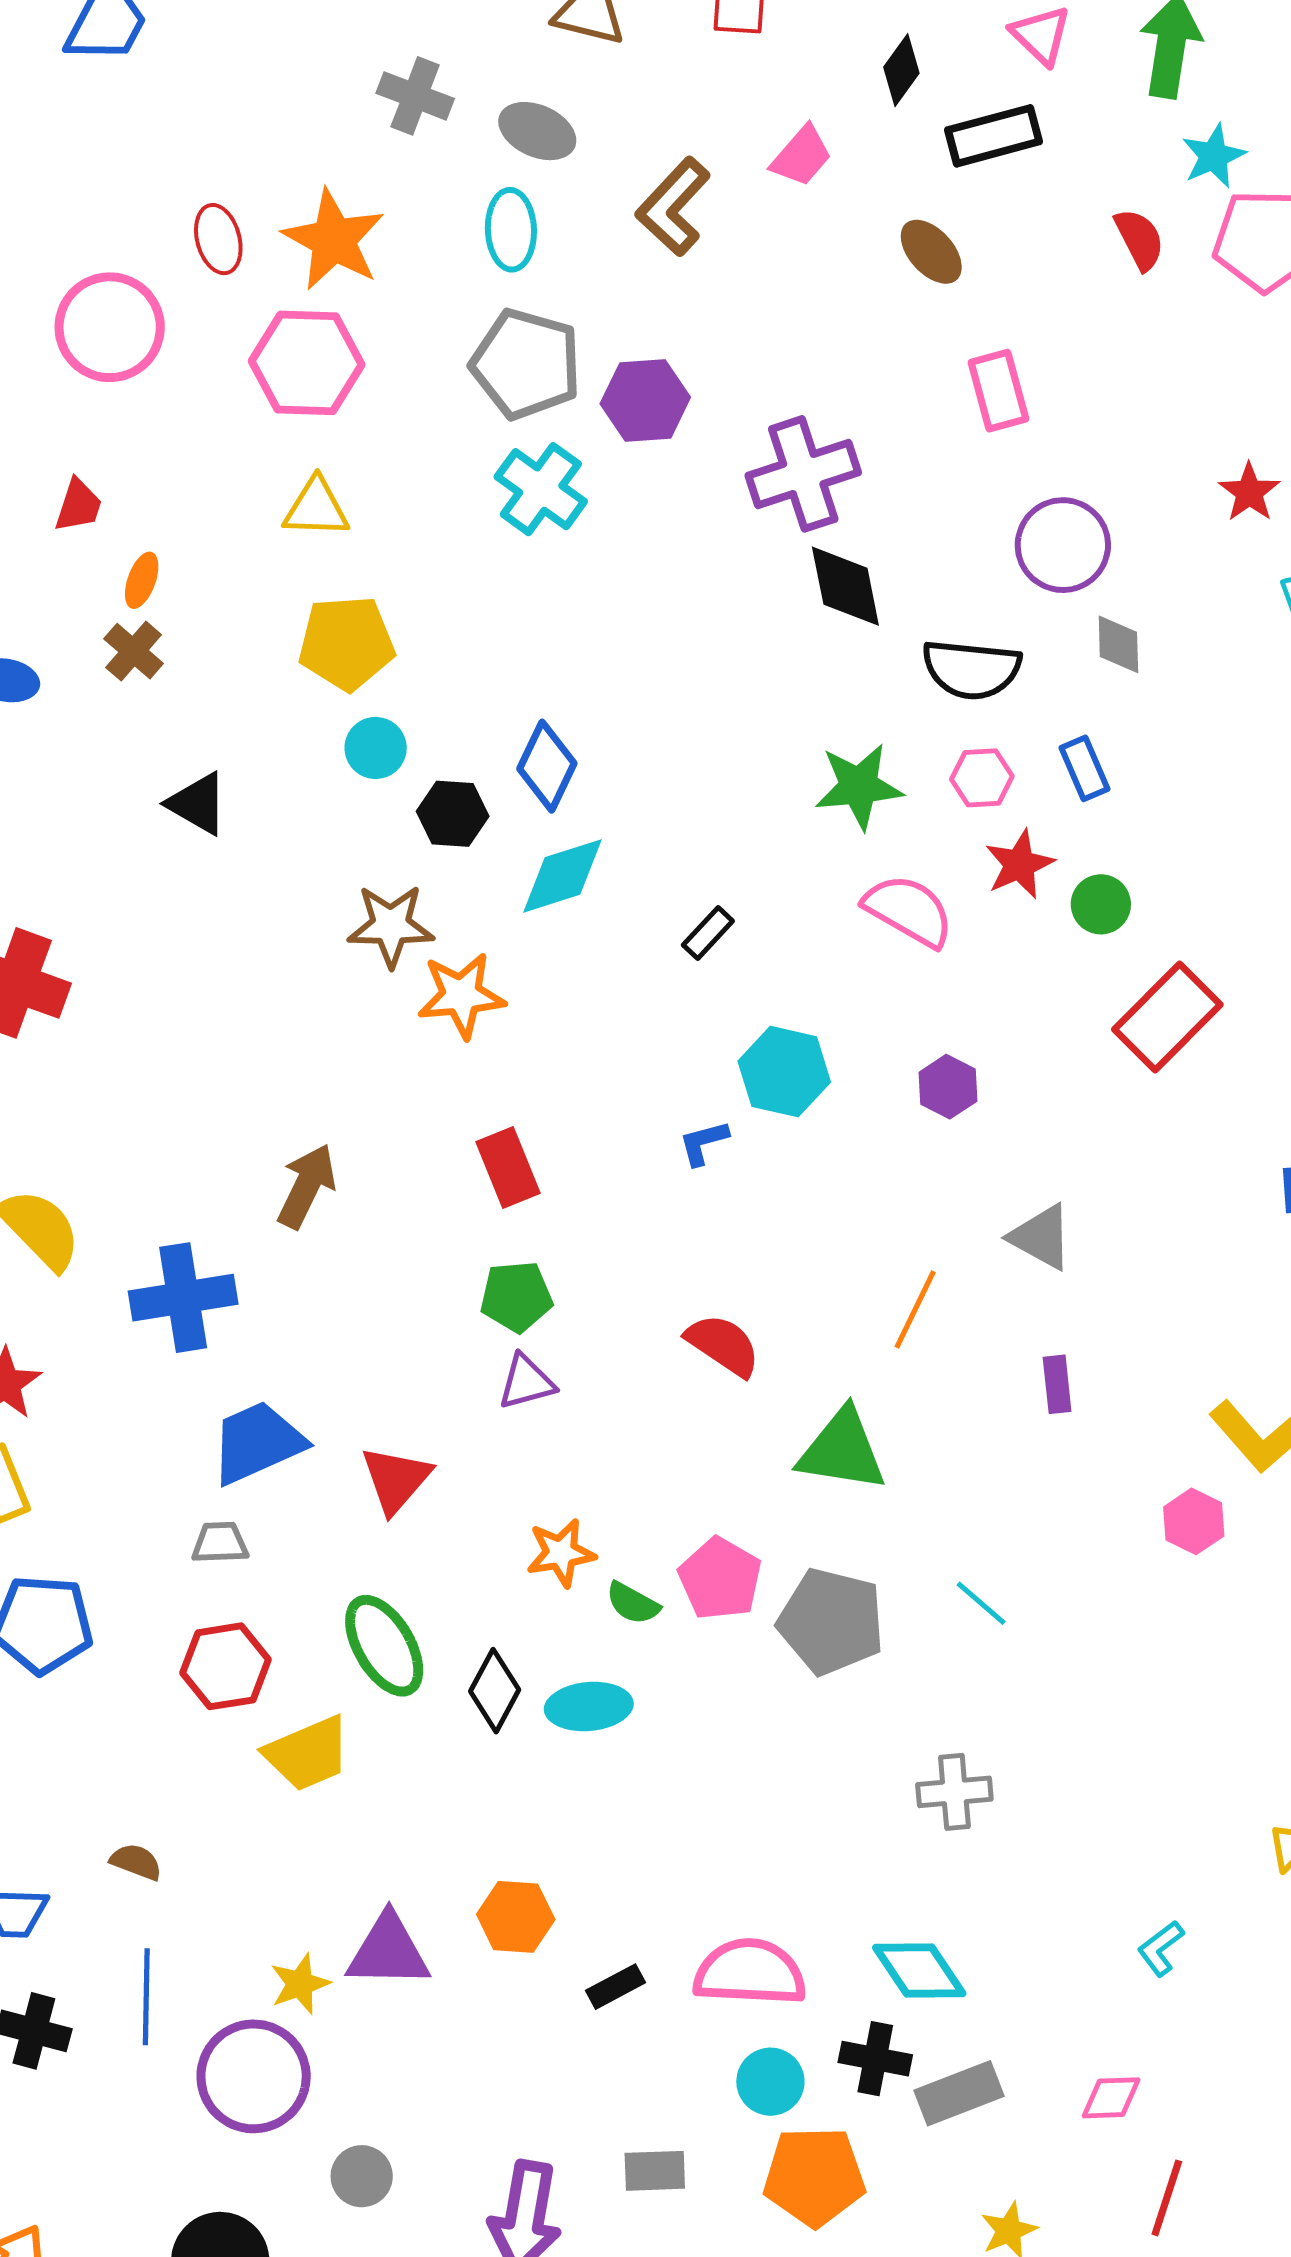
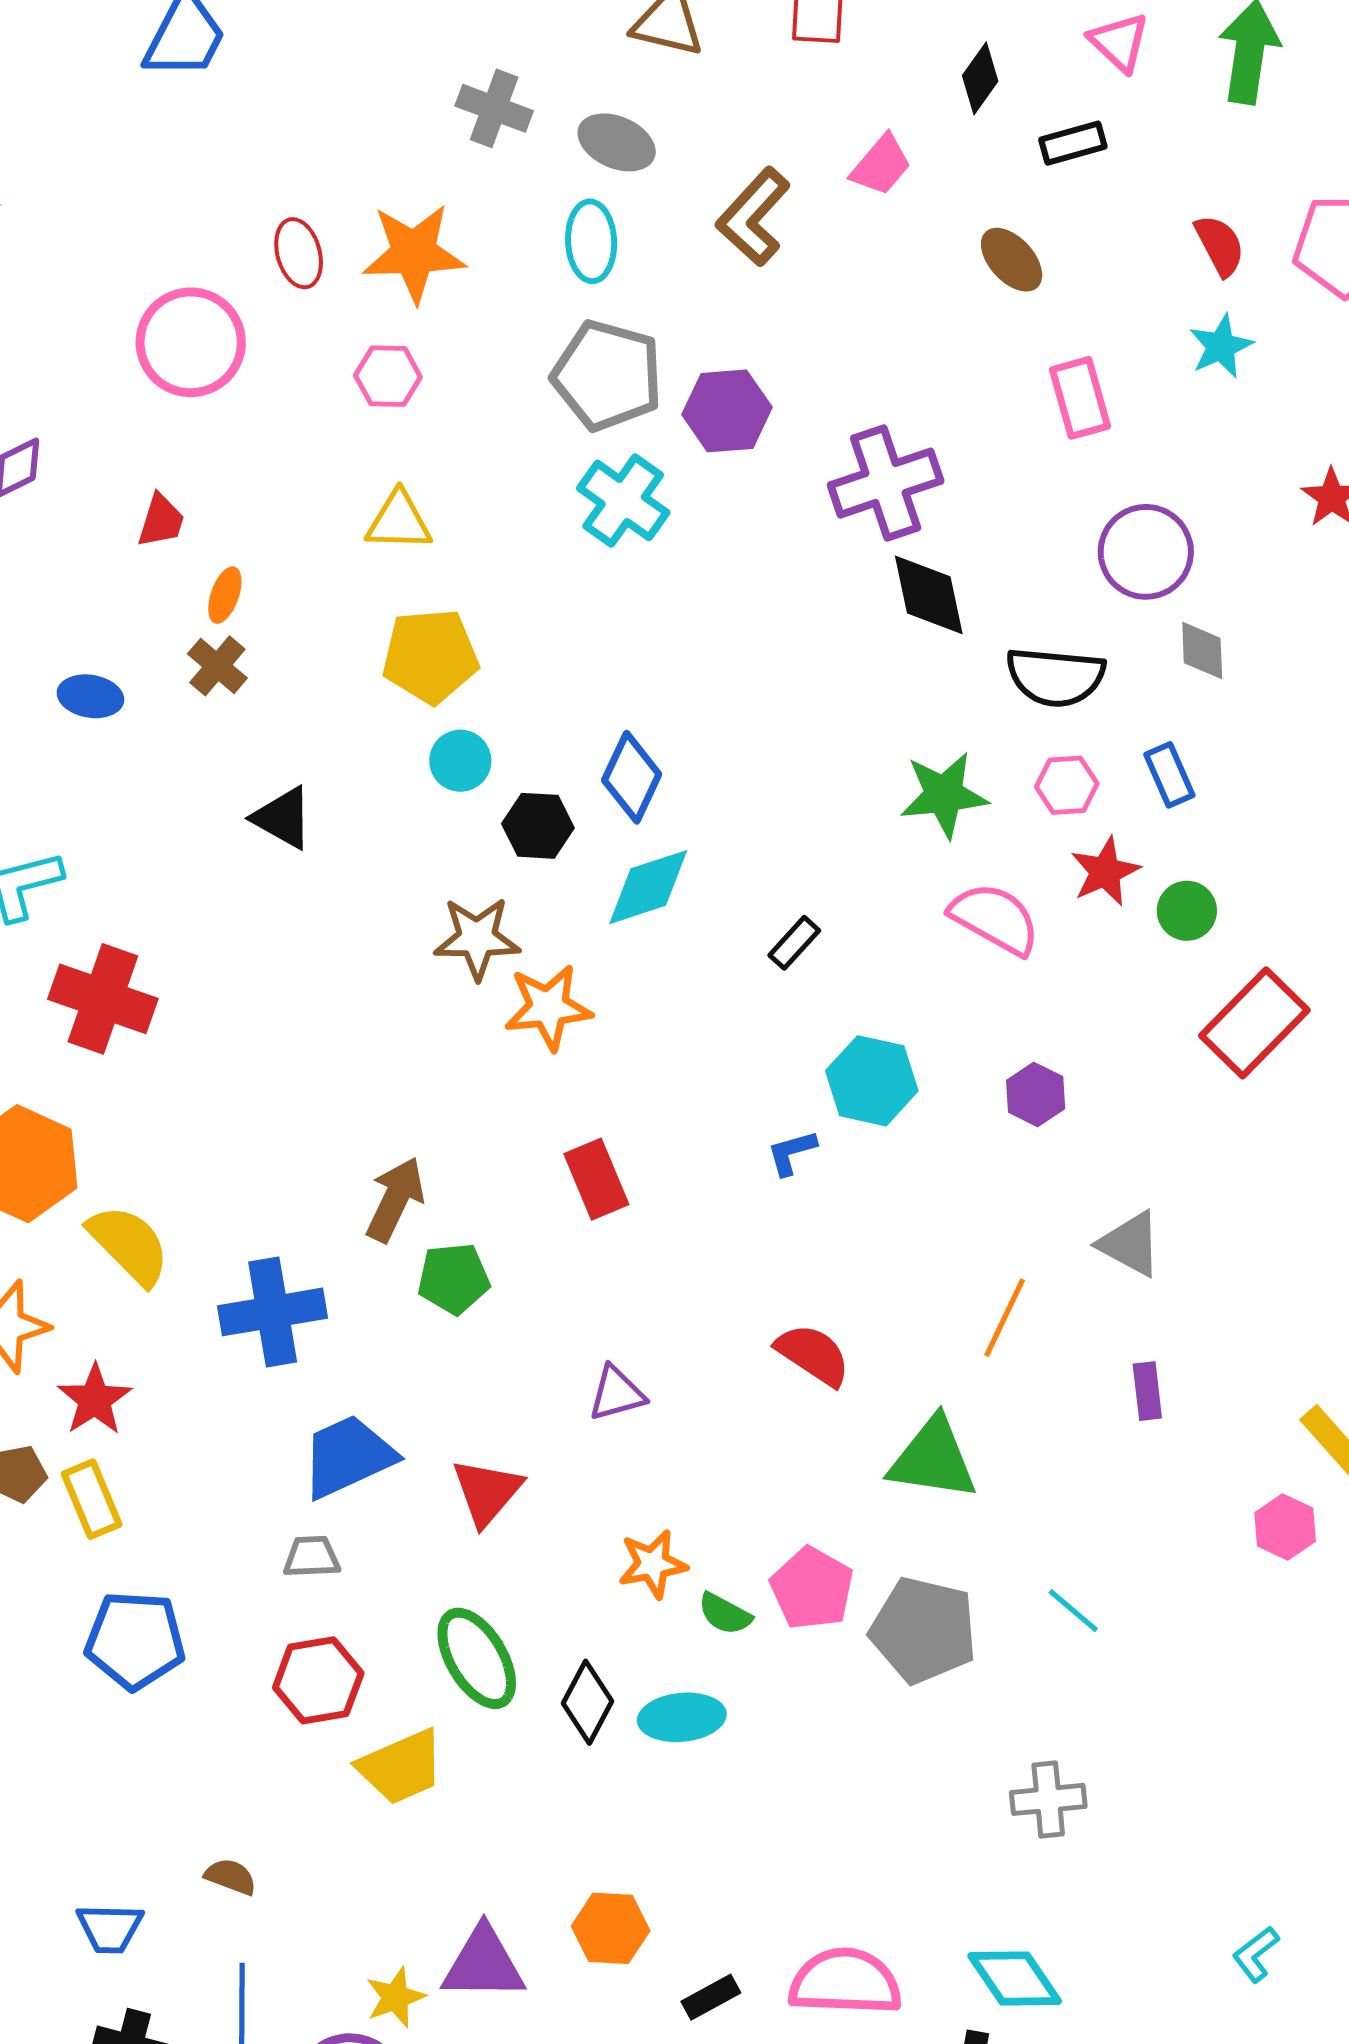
black rectangle: (993, 136) -> (1073, 143), size x0.7
cyan star: (1214, 156) -> (1221, 346), moved
orange star: (334, 240) -> (414, 253), turned -30
pink hexagon: (307, 363) -> (388, 376), size x0.6
green pentagon: (516, 1297) -> (454, 1279), moved

